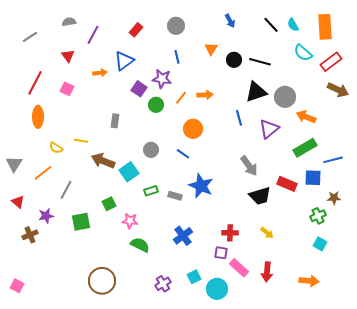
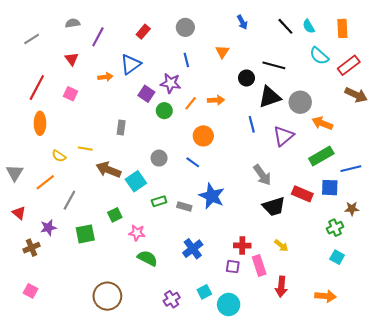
orange rectangle: (325, 27) -> (342, 28), size x0.7
black circle: (234, 60) -> (246, 78), moved
pink rectangle: (239, 268) -> (259, 266), moved, turned 30
pink square: (17, 286) -> (30, 291), moved

